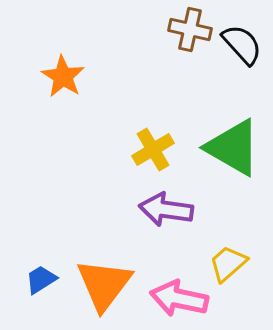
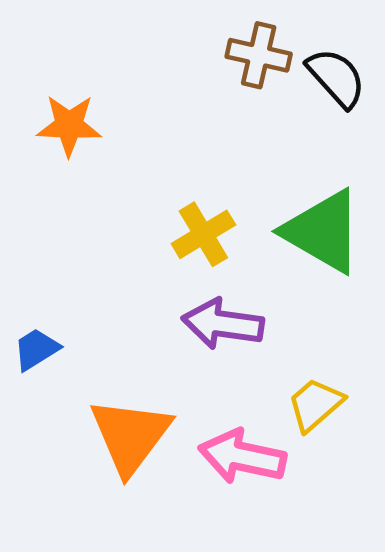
orange star: (63, 76) -> (69, 125), turned -30
blue trapezoid: (41, 280) -> (36, 349), moved

